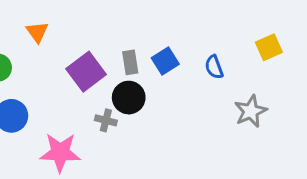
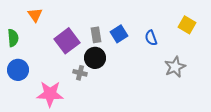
yellow square: (269, 47) -> (187, 25), turned -36

